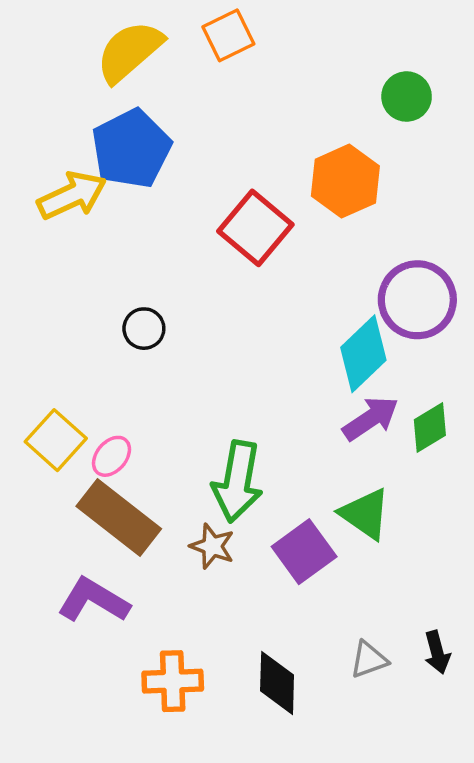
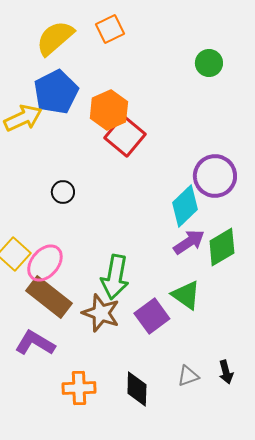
orange hexagon: (345, 181) -> (109, 110), moved
green diamond: (430, 427) -> (222, 247), size x1.4
pink ellipse: (112, 456) -> (45, 263), size x1.6
brown star: (212, 546) -> (101, 313), size x1.5

